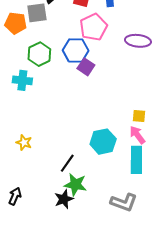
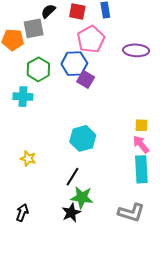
cyan hexagon: (103, 142) -> (83, 138), moved

